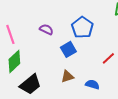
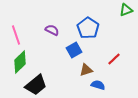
brown triangle: (67, 76) -> (86, 70), moved

